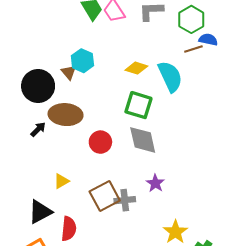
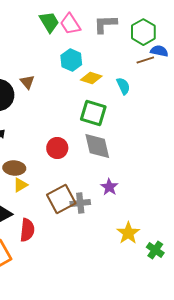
cyan hexagon: (82, 61) -> (71, 60), moved
cyan semicircle: (170, 77) -> (123, 86), size x0.6
brown ellipse: (66, 115) -> (14, 168), moved, size x0.7

